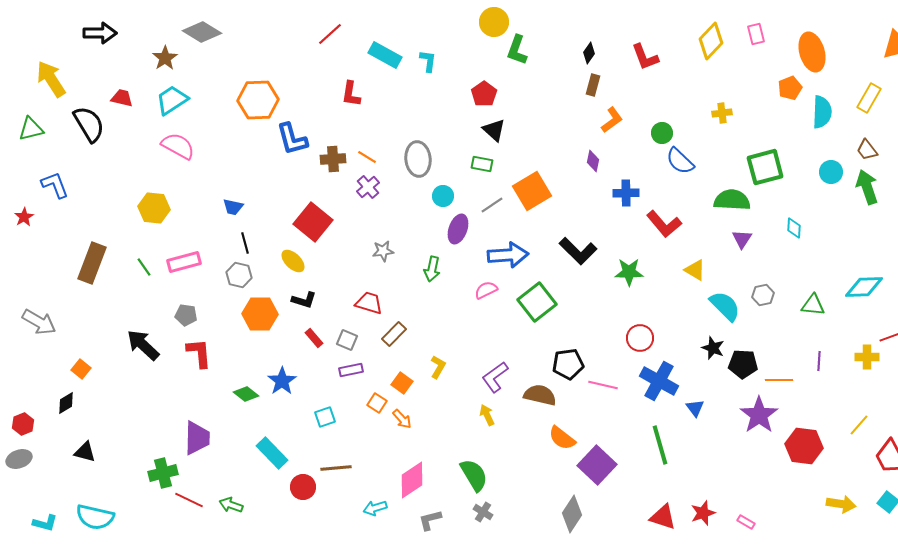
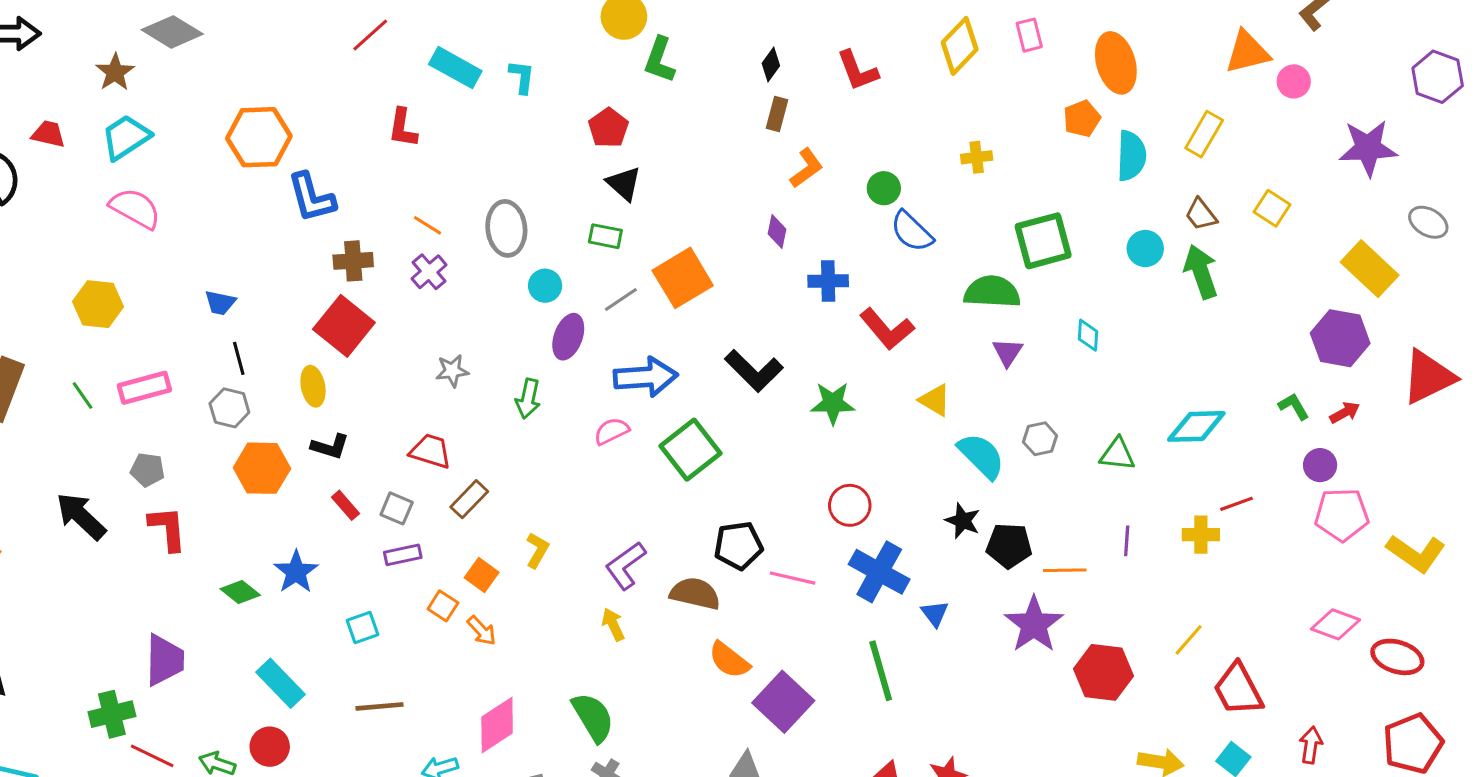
brown cross: (333, 159) -> (353, 261), moved
yellow ellipse: (293, 261) -> (313, 386), turned 35
red circle: (303, 487) -> (270, 747), moved

